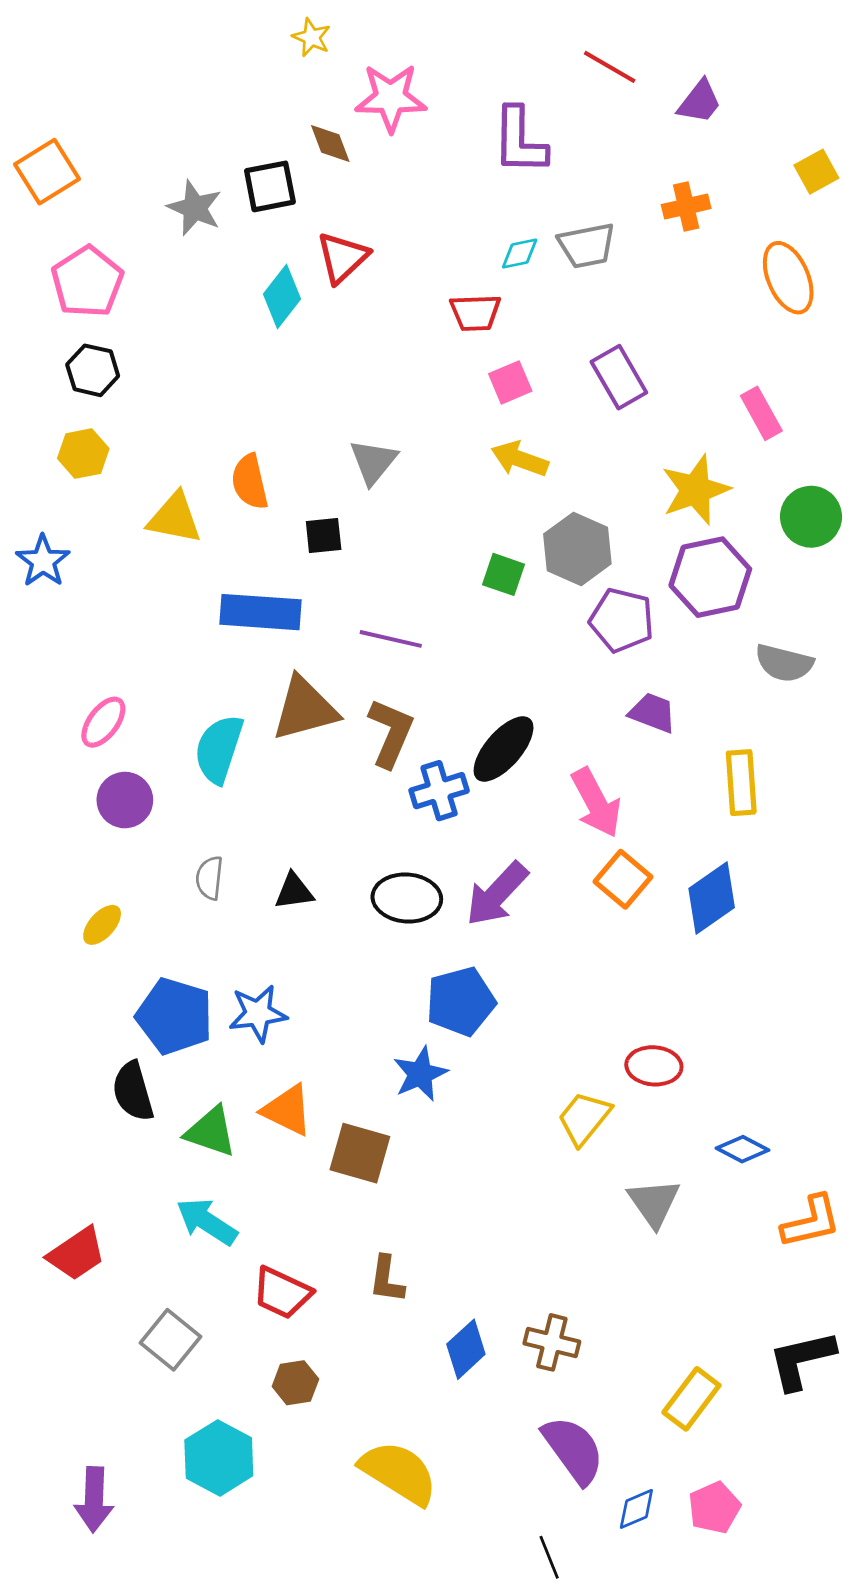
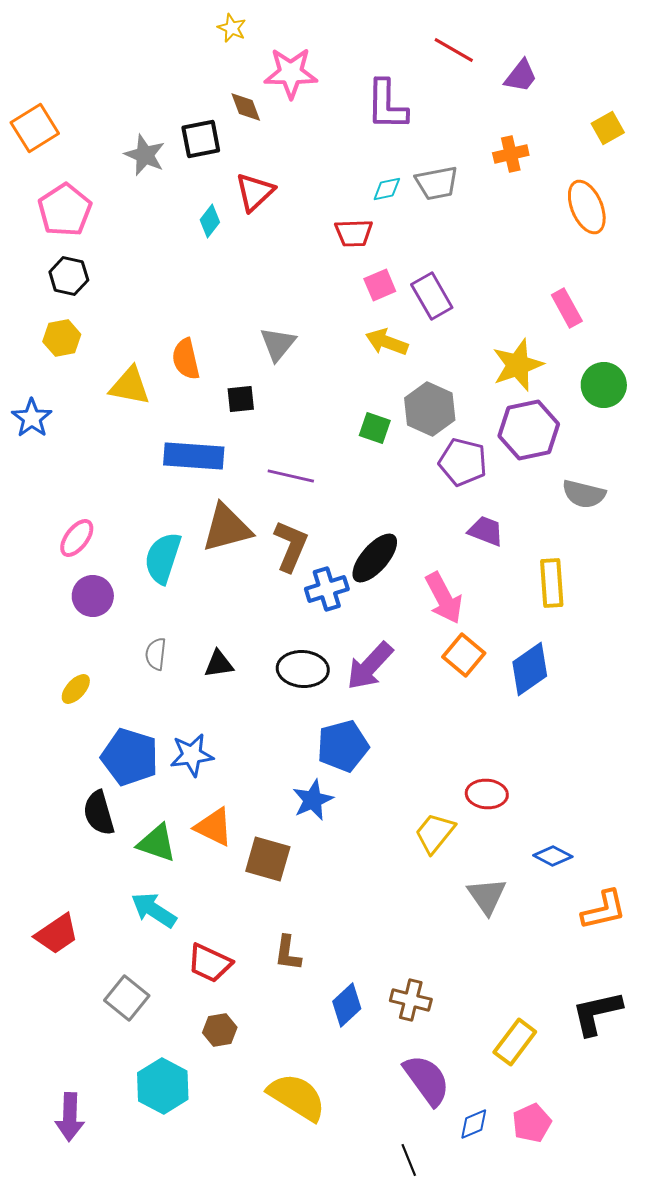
cyan diamond: (282, 297) -> (210, 221), size x0.7
purple rectangle: (619, 377) -> (432, 296), moved

